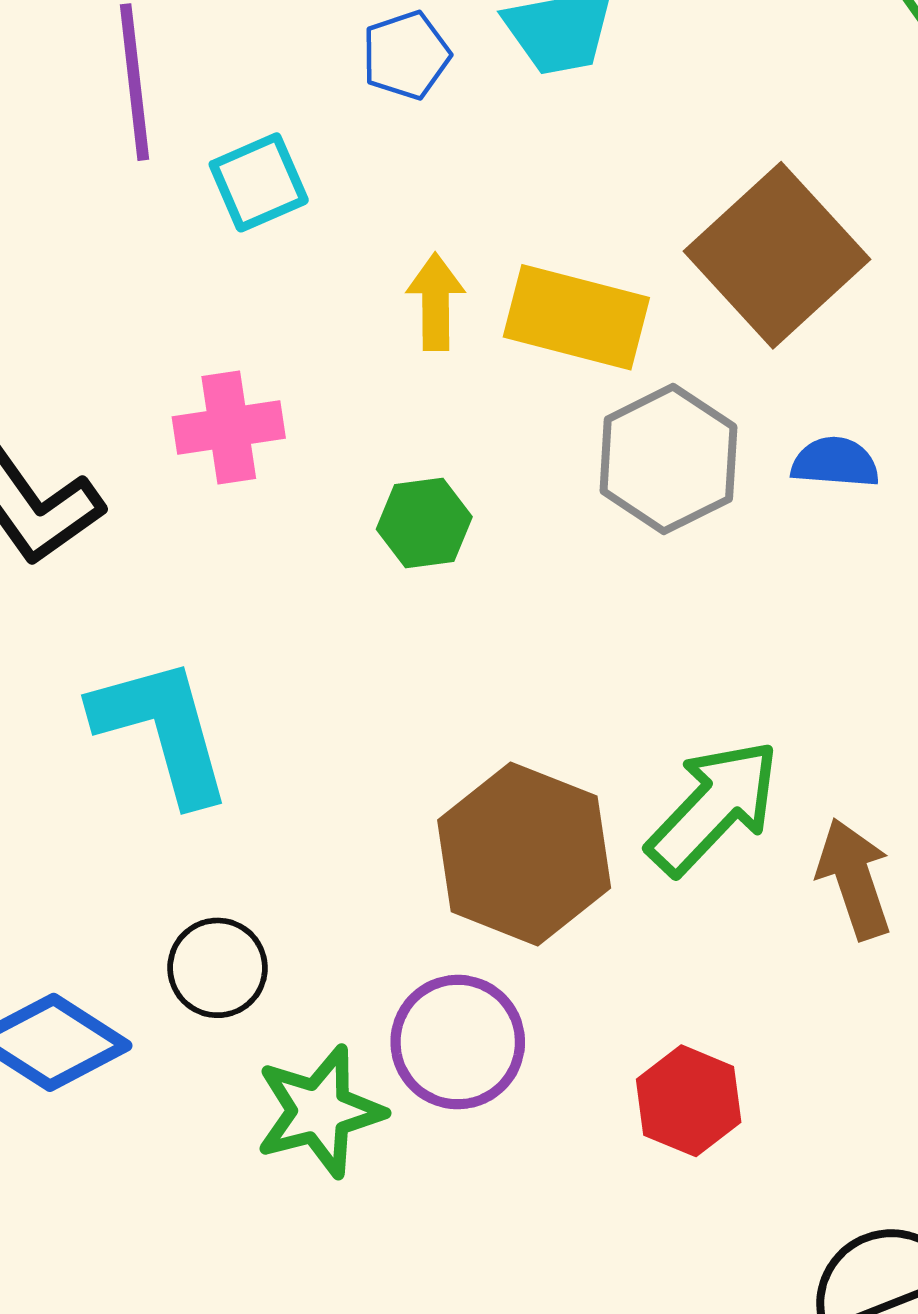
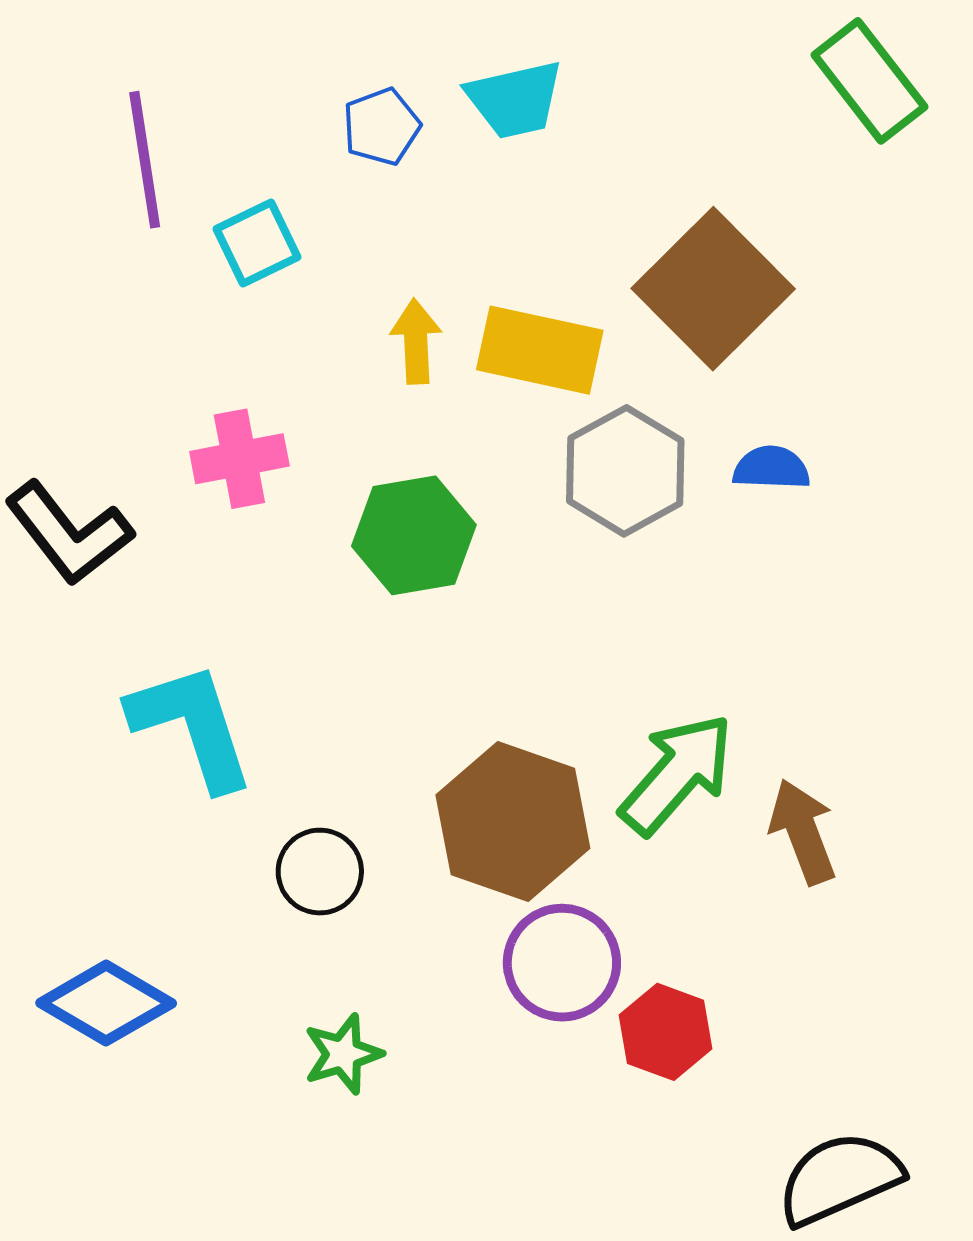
green hexagon: (424, 523) -> (414, 535), size x1.5
black circle: (218, 968) -> (320, 872), moved
purple circle: (458, 1042) -> (562, 963), moved
green star: (320, 1111) -> (343, 1054), size x0.7

